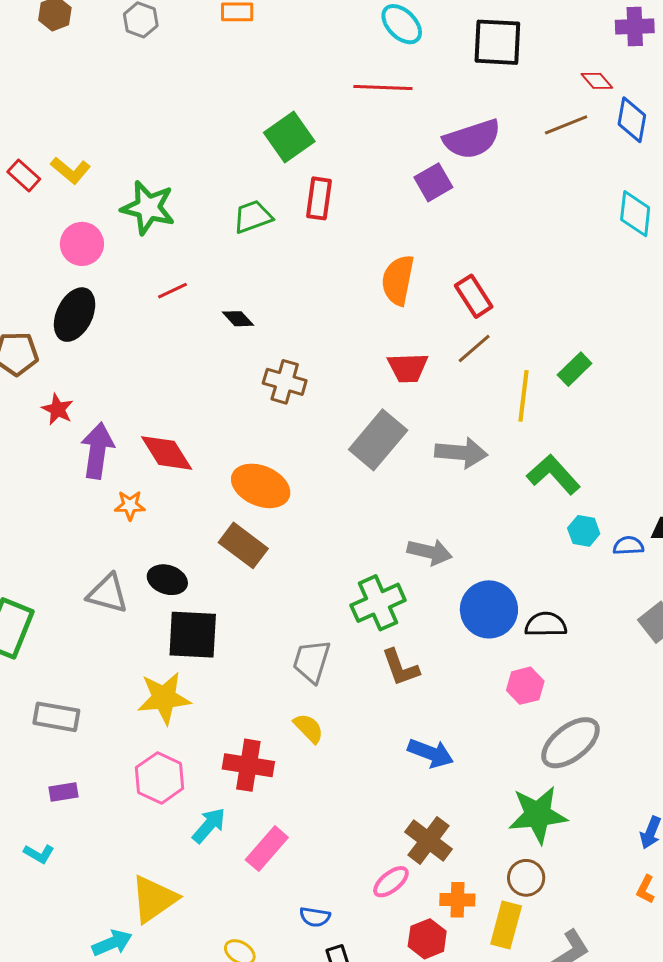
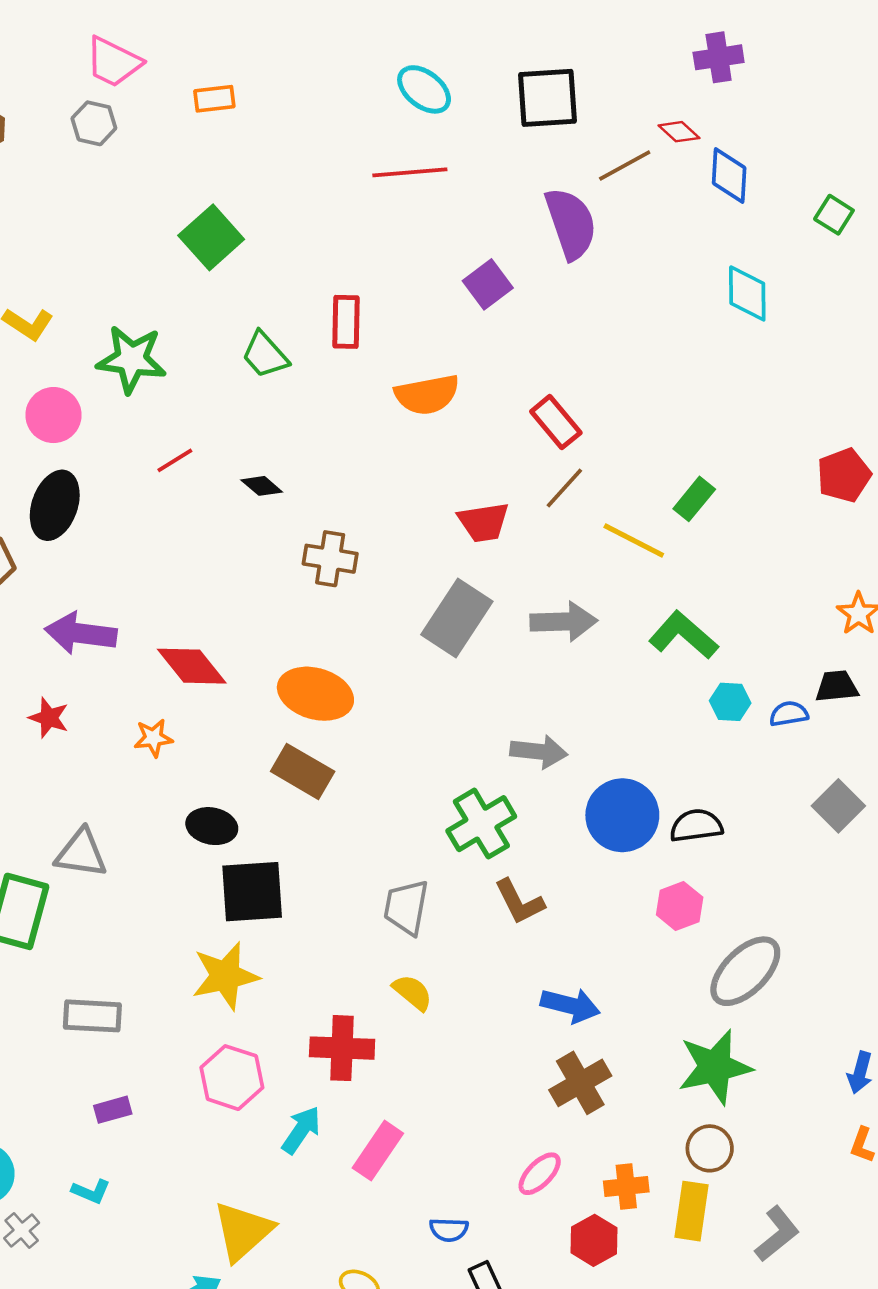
brown line: (566, 125) -> (625, 165), moved
green square: (289, 137) -> (211, 237), moved
purple semicircle: (472, 139) -> (571, 223), moved, turned -84
green trapezoid: (253, 217) -> (265, 355), turned -105
orange semicircle: (398, 280) -> (427, 395), moved, turned -105
yellow line: (523, 396) -> (634, 540), turned -63
red star: (58, 409) -> (49, 718), moved
purple arrow: (97, 451) -> (81, 633), moved, turned -84
gray triangle: (108, 594) -> (81, 853), moved
brown cross: (429, 840) -> (580, 1083), moved, turned 30

